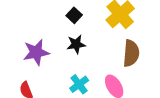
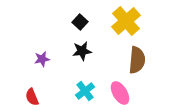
purple star: (36, 52) -> (42, 59), size x0.6

